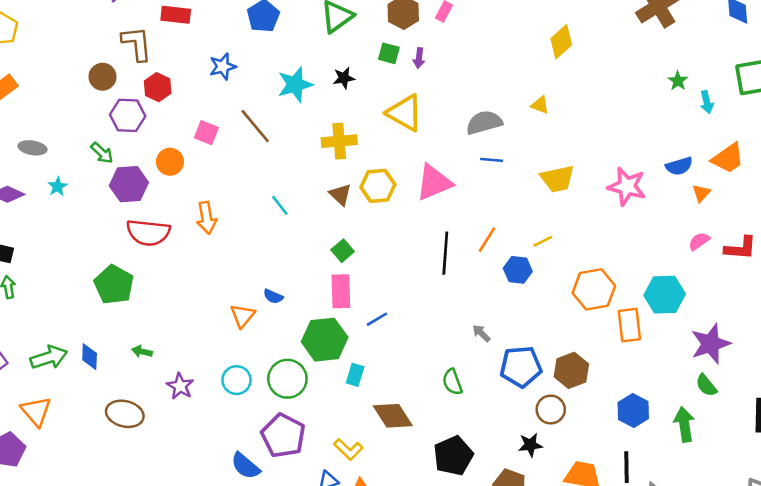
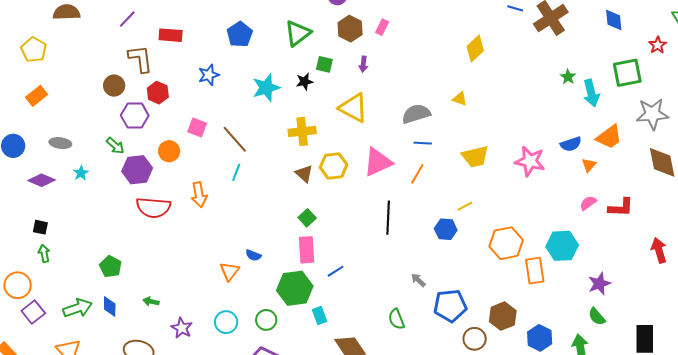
green square: (389, 53) -> (324, 64), moved
cyan arrow: (707, 102) -> (591, 93), size x1.5
brown line: (255, 126) -> (235, 139), moved
cyan line: (280, 205) -> (236, 172), moved, turned 60
orange line: (487, 240) -> (417, 174), moved
green pentagon: (114, 285) -> (111, 267), moved, size x0.7
purple star: (711, 344) -> (599, 284), size x0.7
brown hexagon: (571, 370) -> (503, 316), moved
cyan rectangle: (355, 375) -> (319, 315), turned -36
green circle: (287, 379) -> (266, 320), size x0.7

